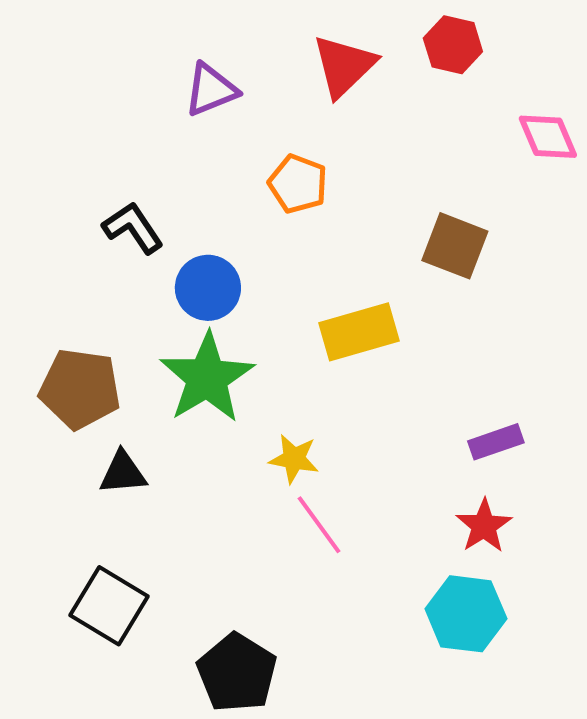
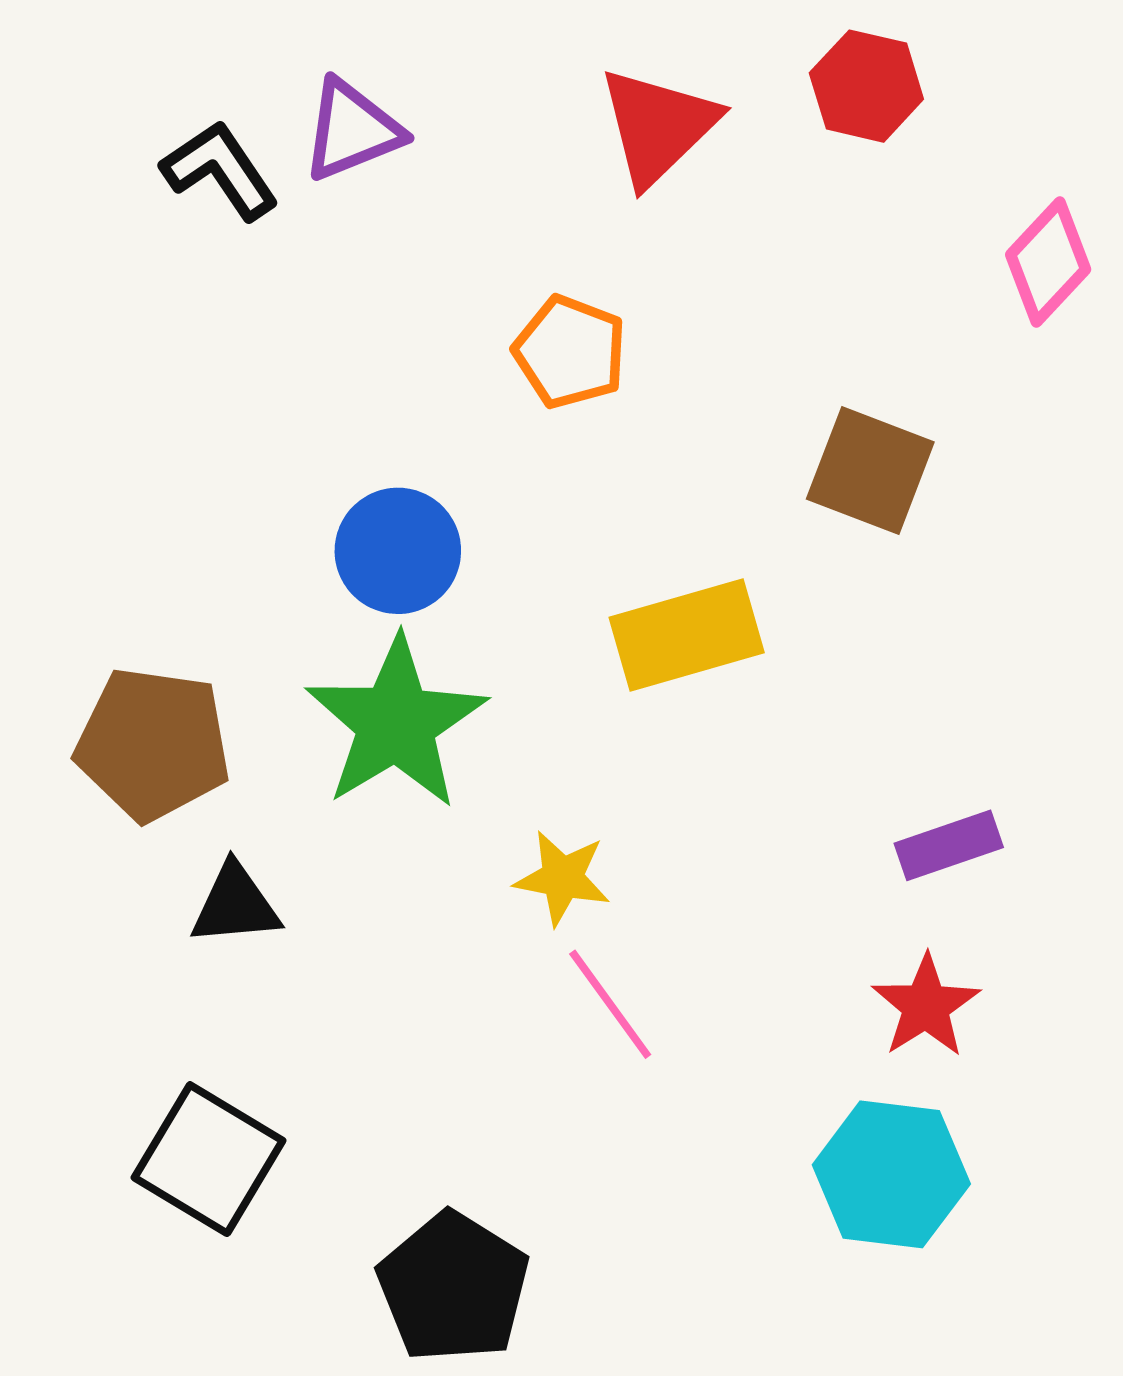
purple triangle: (211, 90) -> (352, 130), moved
pink diamond: (548, 137) -> (1048, 262), turned 66
black L-shape: (133, 228) -> (220, 170), moved

